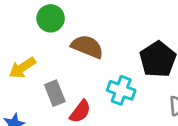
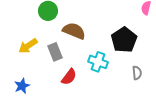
gray rectangle: (55, 93) -> (55, 52), moved

